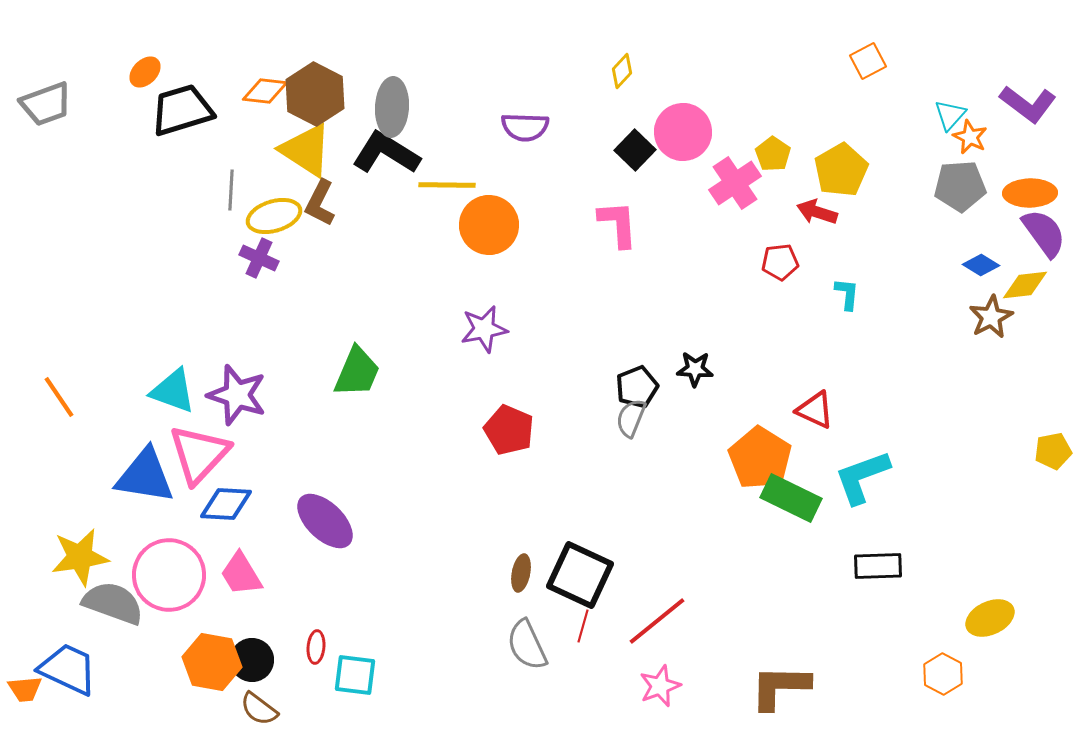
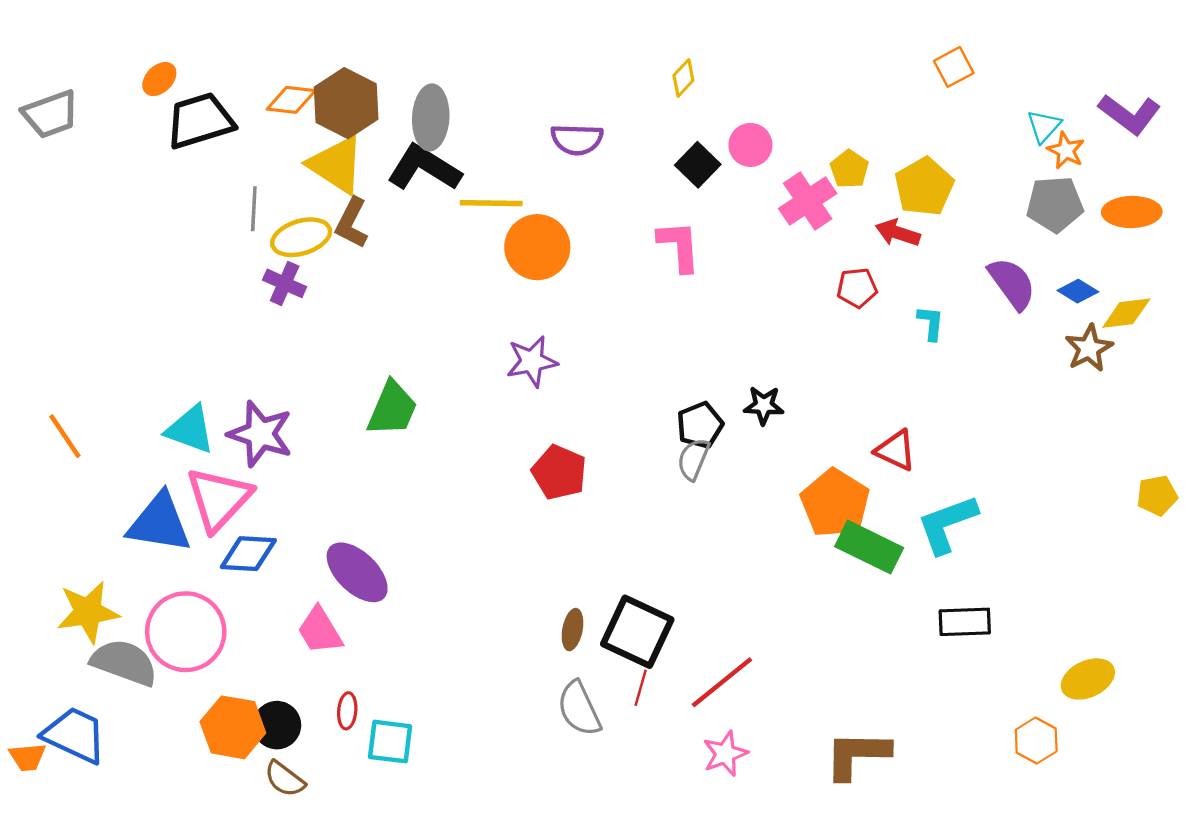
pink circle: (683, 132) -> (750, 145), size x0.7
purple semicircle: (1044, 233) -> (1012, 283), moved
pink trapezoid: (241, 574) -> (320, 631), moved

